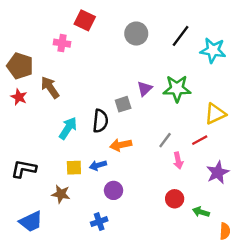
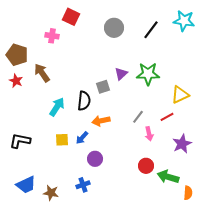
cyan star: (213, 50) -> (184, 21), moved
blue arrow: (98, 165) -> (82, 138), turned -32
brown star: (61, 194) -> (51, 193), moved
green arrow: (201, 212) -> (168, 177), size x1.5

